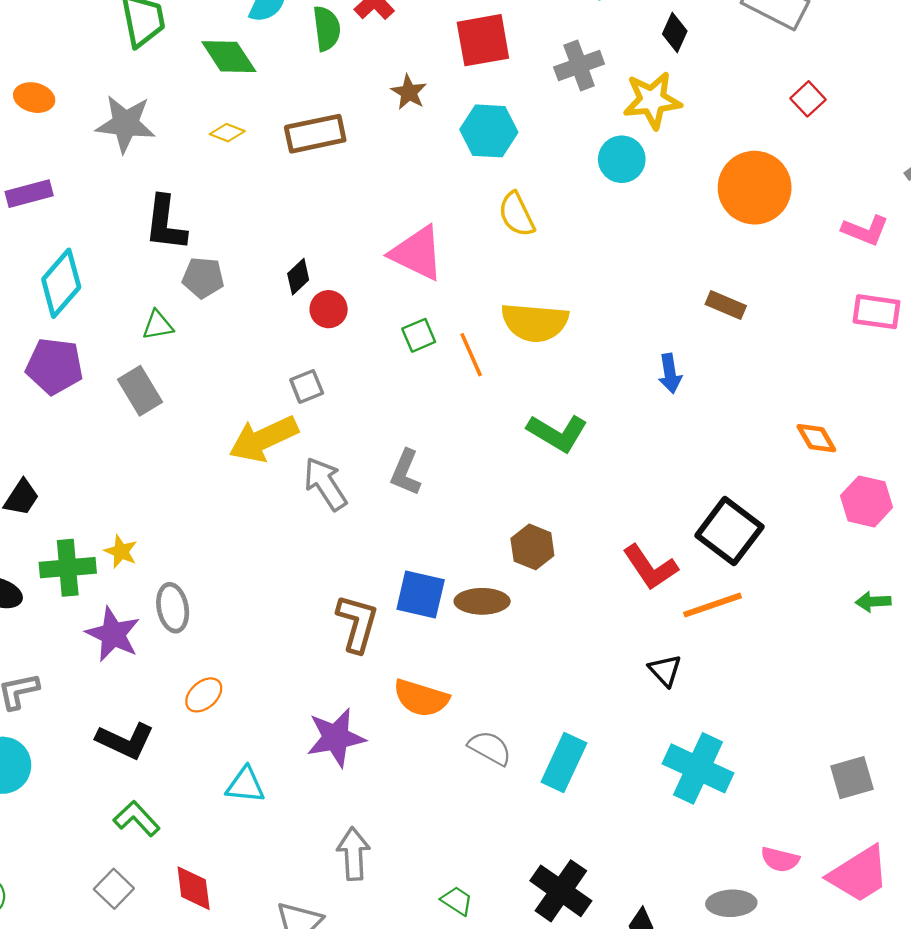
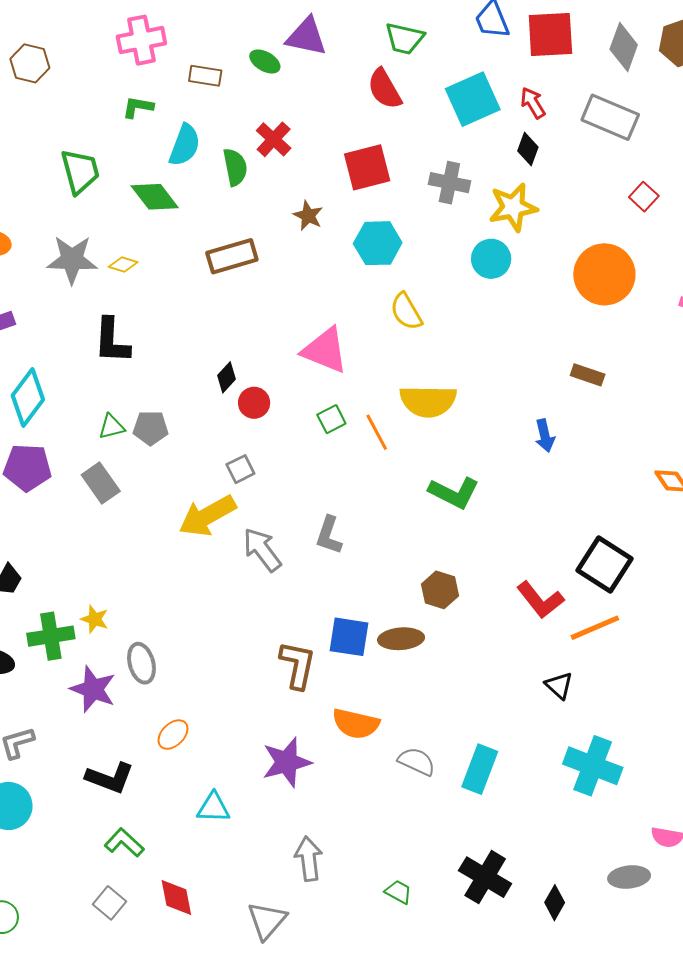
gray cross: (579, 65) -> (449, 183), turned 36
yellow diamond: (227, 133) -> (123, 264), moved
gray pentagon: (203, 278) -> (151, 428), moved

